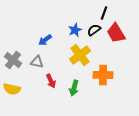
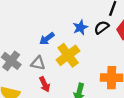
yellow cross: (80, 55) -> (68, 55), moved
red arrow: (51, 81) -> (45, 84), moved

